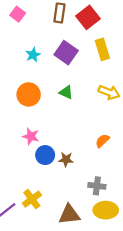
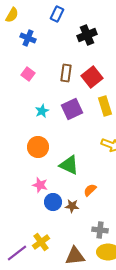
purple square: (66, 53) -> (72, 109), turned 30
green triangle: (66, 92) -> (69, 165), moved, size x1.5
orange semicircle: (102, 141) -> (90, 190), moved

